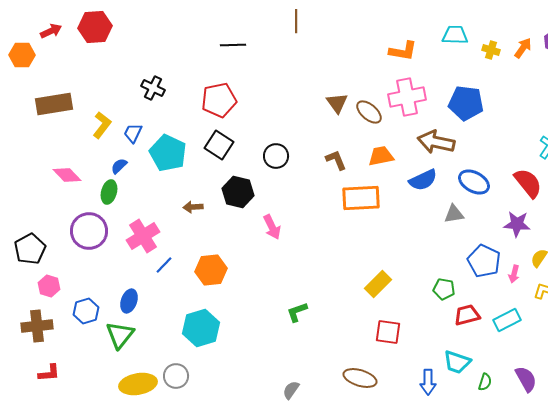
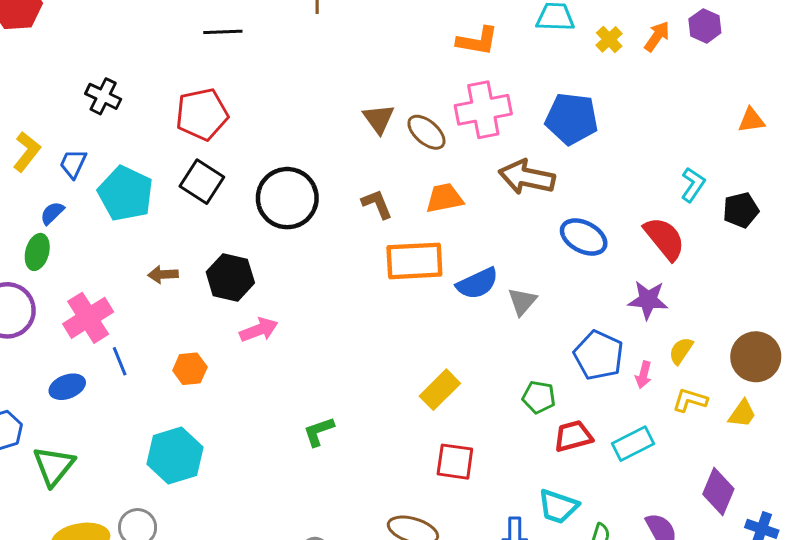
yellow cross: (491, 50) -> (609, 39), turned 30
black circle: (276, 156) -> (287, 198), size x1.6
blue semicircle: (423, 180) -> (477, 283), moved
black hexagon: (238, 192) -> (230, 277), moved
gray triangle: (454, 214) -> (522, 301), moved, turned -40
pink arrow: (272, 227) -> (259, 330), moved, turned -85
blue line: (164, 265) -> (120, 361), turned -66
orange hexagon: (211, 270) -> (190, 369), size x0.7
blue ellipse: (129, 301) -> (67, 387), moved, turned 50

